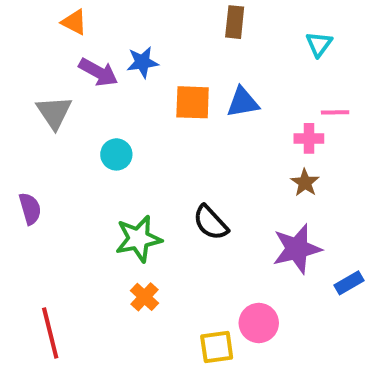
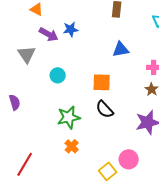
orange square: (193, 102) -> (102, 82), moved
red line: (50, 333) -> (25, 164), turned 45
yellow square: (217, 347) -> (108, 171), turned -30

